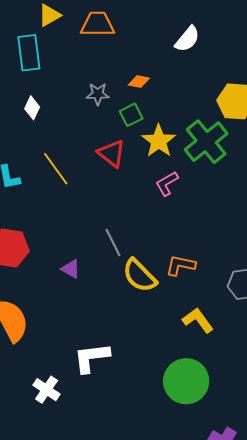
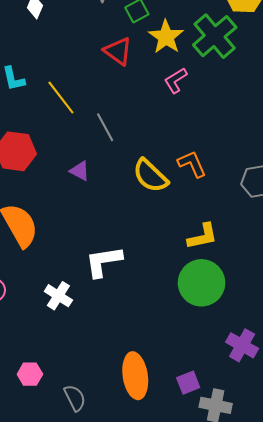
yellow line: (56, 169) -> (61, 97), moved
gray line: (113, 243) -> (105, 127), moved
orange L-shape: (180, 265) -> (192, 164), turned 56
yellow L-shape: (198, 320) -> (203, 236), moved, turned 116

